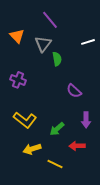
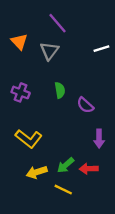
green semicircle: (57, 59) -> (60, 90), moved
green arrow: (57, 129) -> (66, 165), moved

